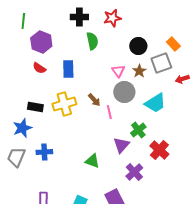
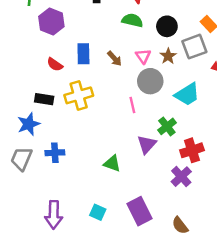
green semicircle: (92, 41) -> (132, 20), moved, turned -66
red semicircle: (39, 68) -> (55, 64), moved
brown arrow: (94, 100) -> (114, 59), moved
red cross: (159, 150) -> (192, 150), turned 30
purple cross: (134, 172) -> (181, 177), moved

